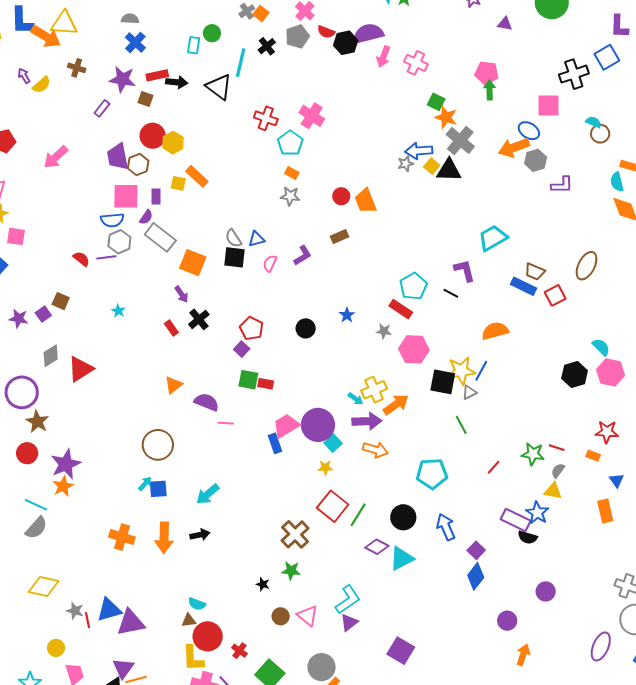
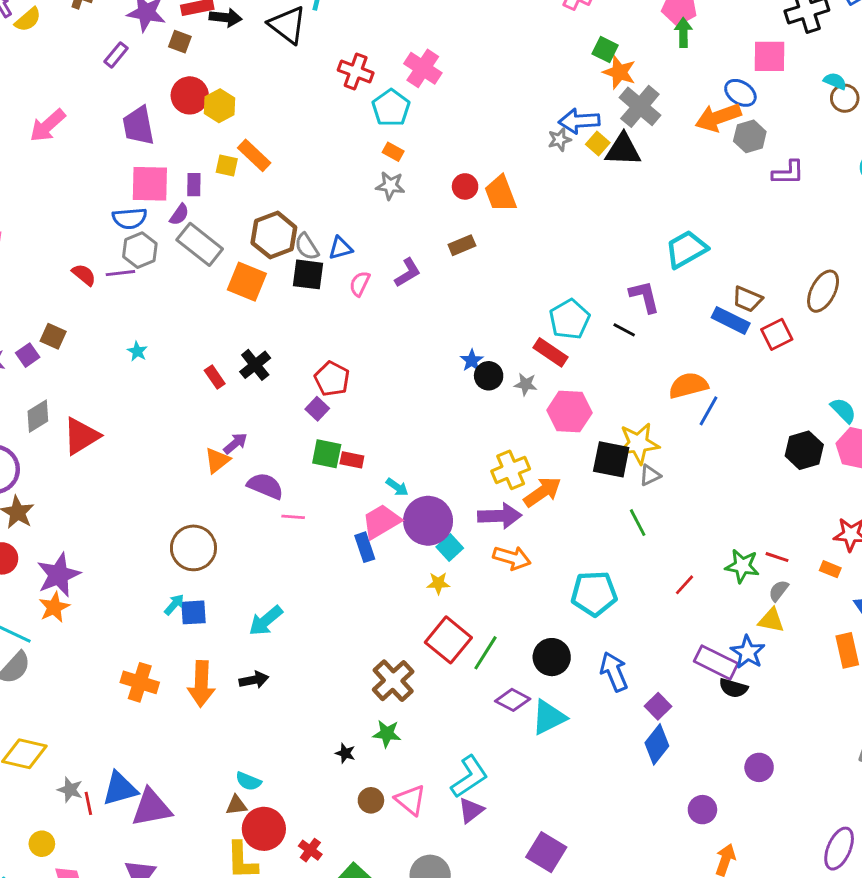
brown hexagon: (138, 165) -> (274, 235), moved, size x1.4
purple arrow: (181, 294) -> (235, 443), moved, turned -96
black circle: (306, 328) -> (489, 376), moved
blue line: (481, 371) -> (709, 411), moved
cyan arrow: (356, 399) -> (397, 487), moved

